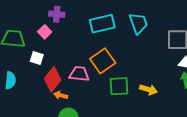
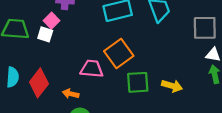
white square: (37, 58) -> (45, 34), moved
red diamond: (53, 79) -> (39, 83), moved

